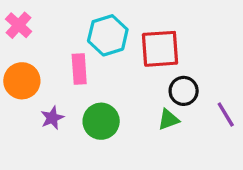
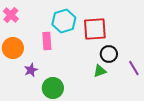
green circle: (101, 121) -> (53, 88), moved

